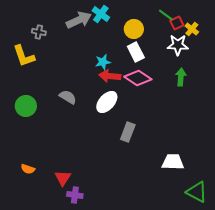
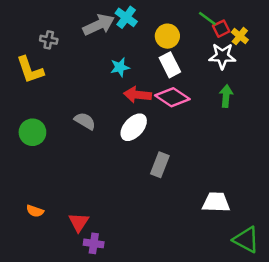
cyan star: (103, 62) -> (120, 67), moved

